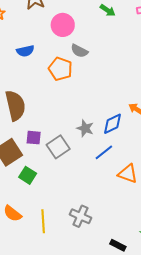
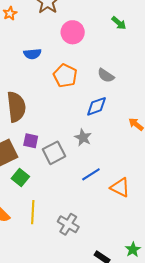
gray semicircle: (79, 51) -> (106, 75), moved
blue diamond: (112, 124) -> (96, 106), moved
blue line: (104, 152) -> (91, 174), moved
yellow line: (43, 221) -> (33, 212), moved

